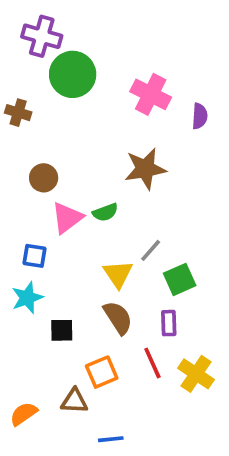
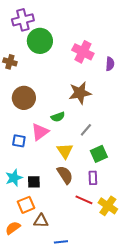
purple cross: (42, 36) -> (23, 20), turned -30
brown circle: (44, 178) -> (24, 98), size x1.5
pink triangle: (67, 218) -> (40, 132), moved
gray line: (151, 250) -> (86, 130), moved
cyan star: (27, 298) -> (14, 178), moved
red line: (152, 363) -> (84, 200), turned -42
orange square: (102, 372) -> (26, 205), moved

